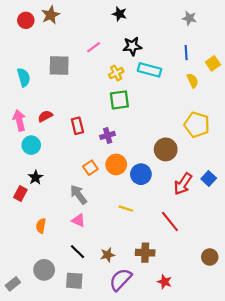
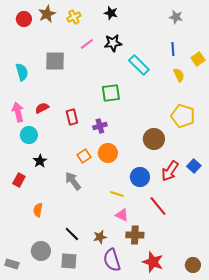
black star: (132, 46) -> (113, 43), moved
cyan rectangle: (150, 70) -> (139, 65), turned 30
yellow cross: (116, 73) -> (74, 17), moved
blue circle: (141, 174) -> (140, 177), moved
black star: (36, 177) -> (40, 161), moved
pink triangle: (79, 220) -> (122, 215), moved
brown circle: (210, 257) -> (193, 265), moved
purple semicircle: (120, 280) -> (112, 260), turned -60
red star: (165, 282) -> (153, 262), size x1.5
gray rectangle: (13, 284) -> (12, 264), turned 56

